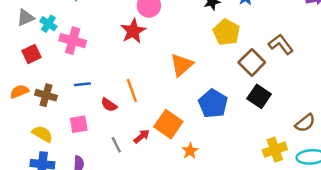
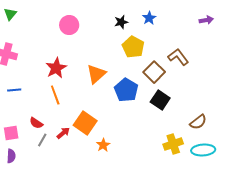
red star: (133, 31) -> (56, 68), moved
blue pentagon: (213, 104) -> (126, 90), moved
red semicircle: (109, 105) -> (36, 123), moved
pink square: (79, 124) -> (11, 133), moved
gray line: (116, 145) -> (42, 140), turned 56

